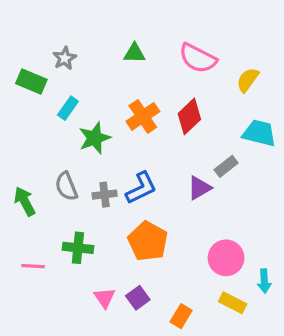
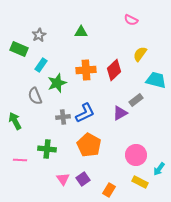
pink semicircle: (198, 58) -> (131, 20), moved, size x0.6
yellow semicircle: (248, 80) -> (140, 54), moved
orange cross: (143, 116) -> (86, 70), turned 30
gray semicircle: (66, 186) -> (35, 96), moved
cyan arrow: (264, 281) -> (159, 169), turned 40

